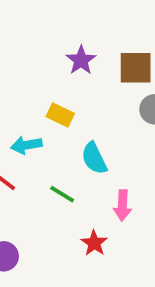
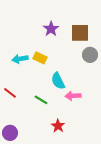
cyan arrow: (26, 145) -> (20, 59), moved
pink arrow: (122, 205) -> (73, 96), moved, turned 84

